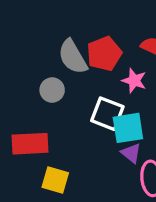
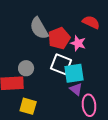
red pentagon: (104, 54) -> (59, 38), moved
gray circle: (52, 90) -> (26, 68), moved

